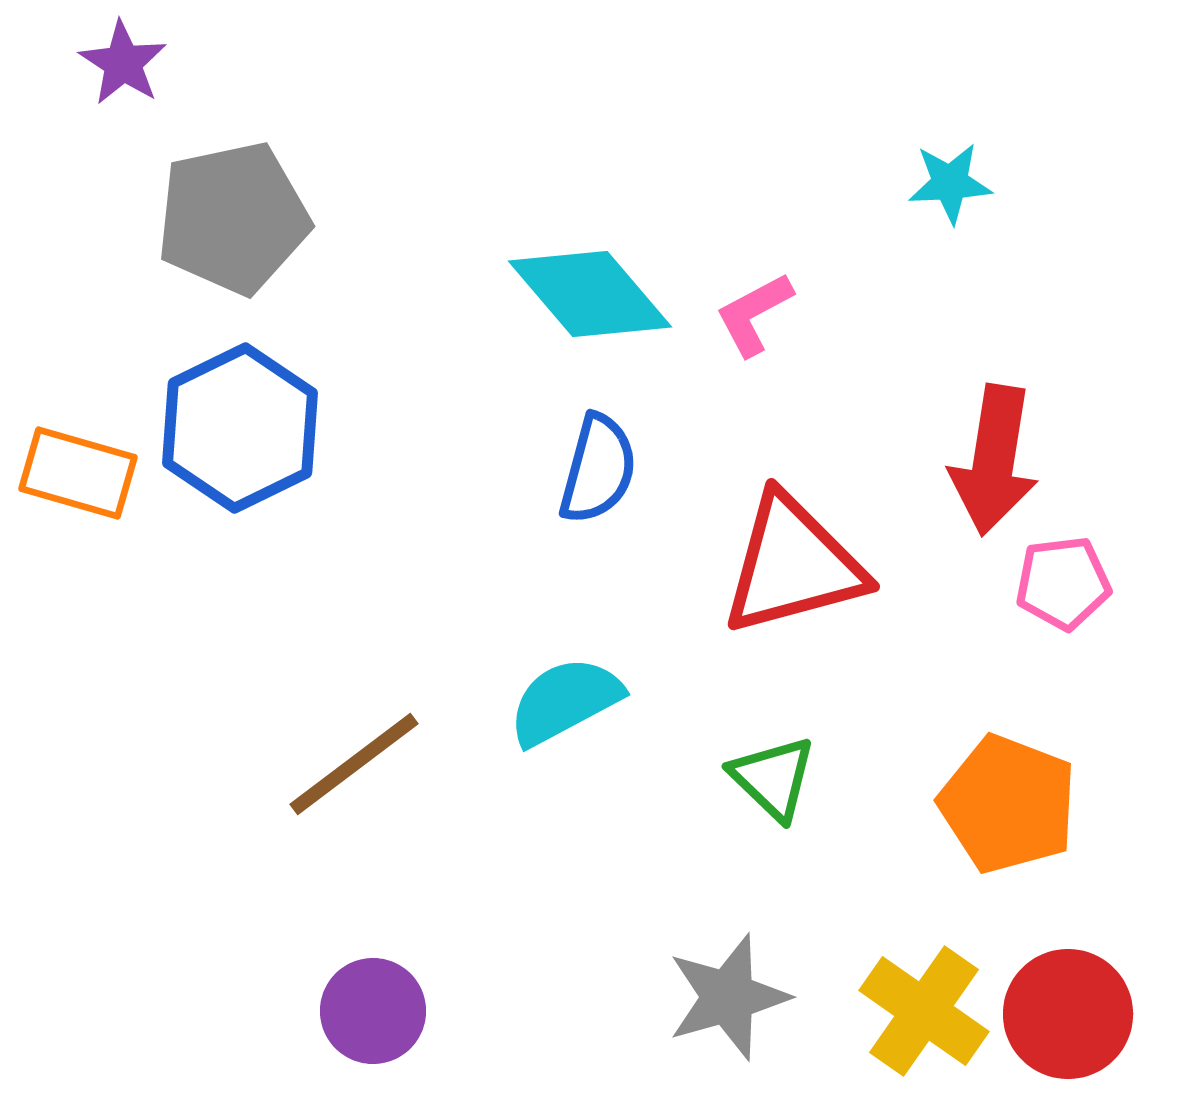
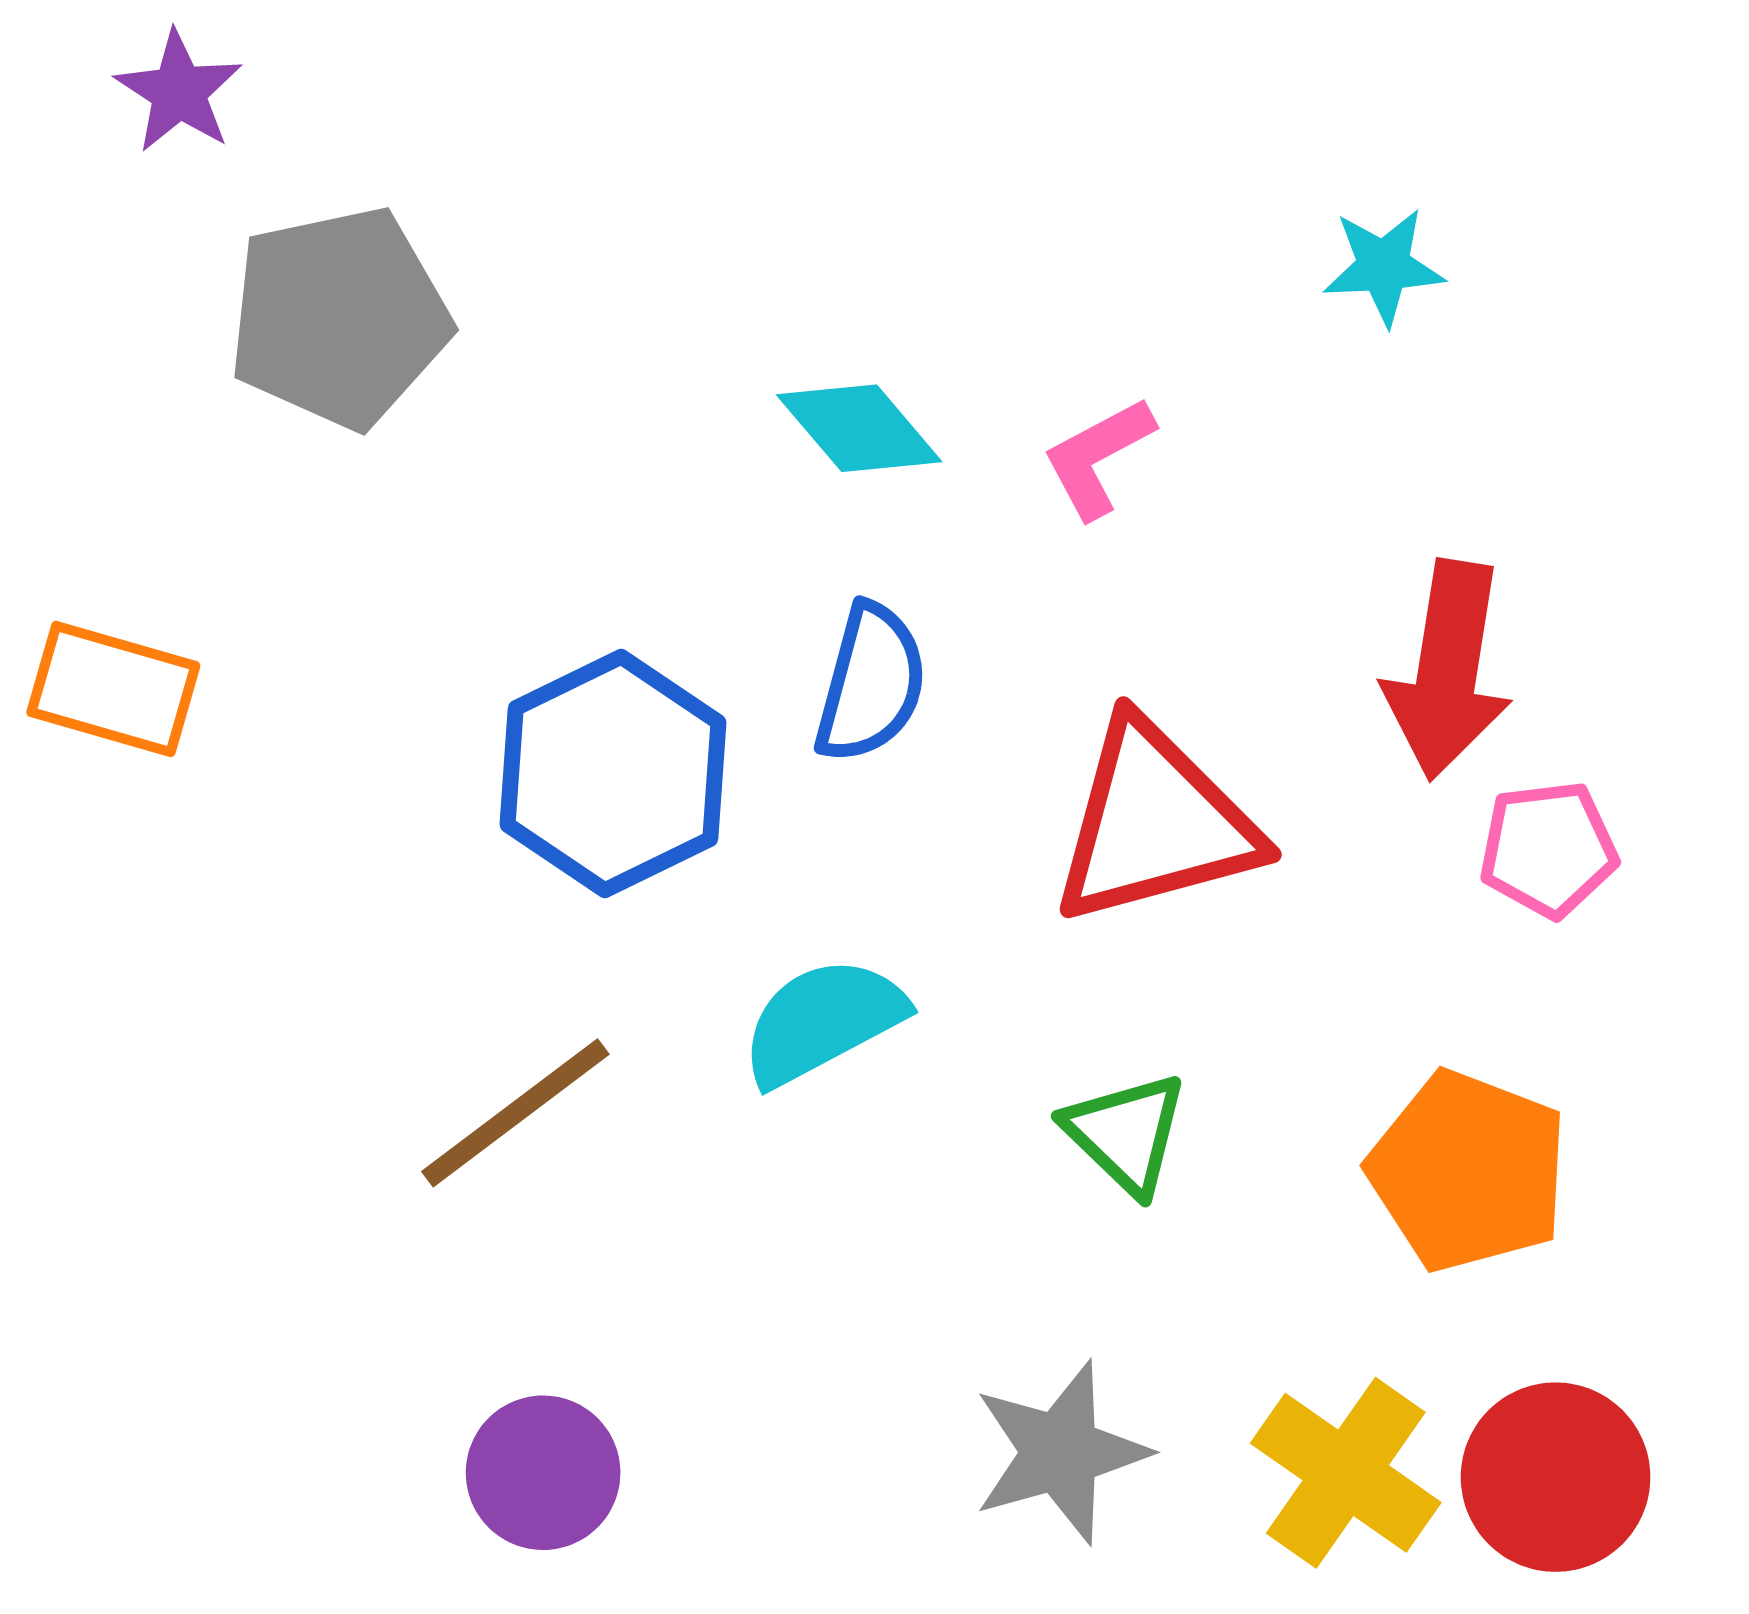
cyan diamond: (590, 294) -> (859, 428), size x0.7
blue hexagon: (240, 428) -> (613, 773), moved

